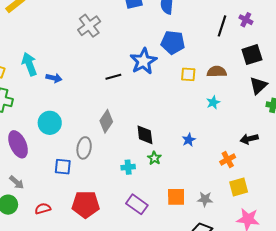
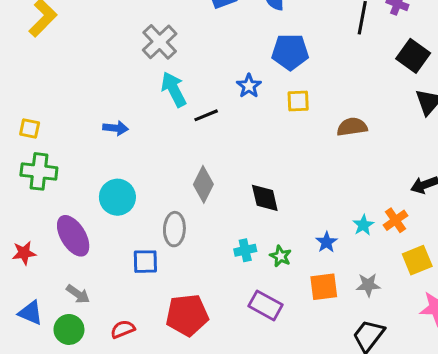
black square: (252, 55) -> (413, 56), turned -30
blue star: (143, 61) -> (249, 86), size x0.6
cyan arrow: (29, 64) -> (174, 89), moved
brown semicircle: (217, 72) -> (352, 127), moved
yellow square: (188, 74) -> (298, 101), moved
cyan star: (213, 102) -> (363, 225), moved
blue star: (189, 140) -> (327, 242), moved
green star: (154, 158) -> (281, 256), moved

